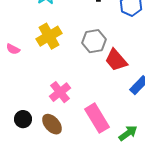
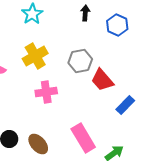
pink cross: (60, 92) -> (46, 92), moved, turned 30

